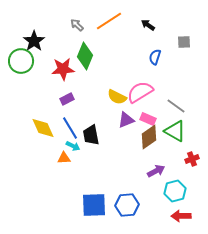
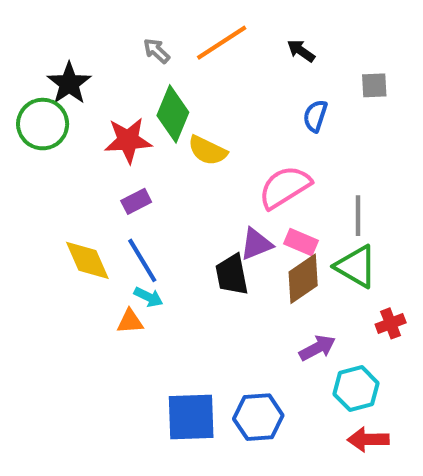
yellow semicircle: (117, 97) -> (207, 151), moved
gray line: (176, 106) -> (358, 216), turned 54
black trapezoid: (91, 135) -> (232, 275), moved

